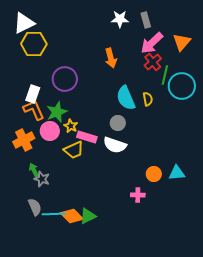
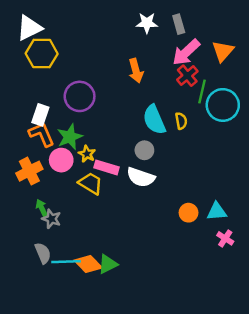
yellow trapezoid: (74, 150) -> (91, 183), turned -125
pink cross: (138, 195) -> (225, 238), moved, turned 32

